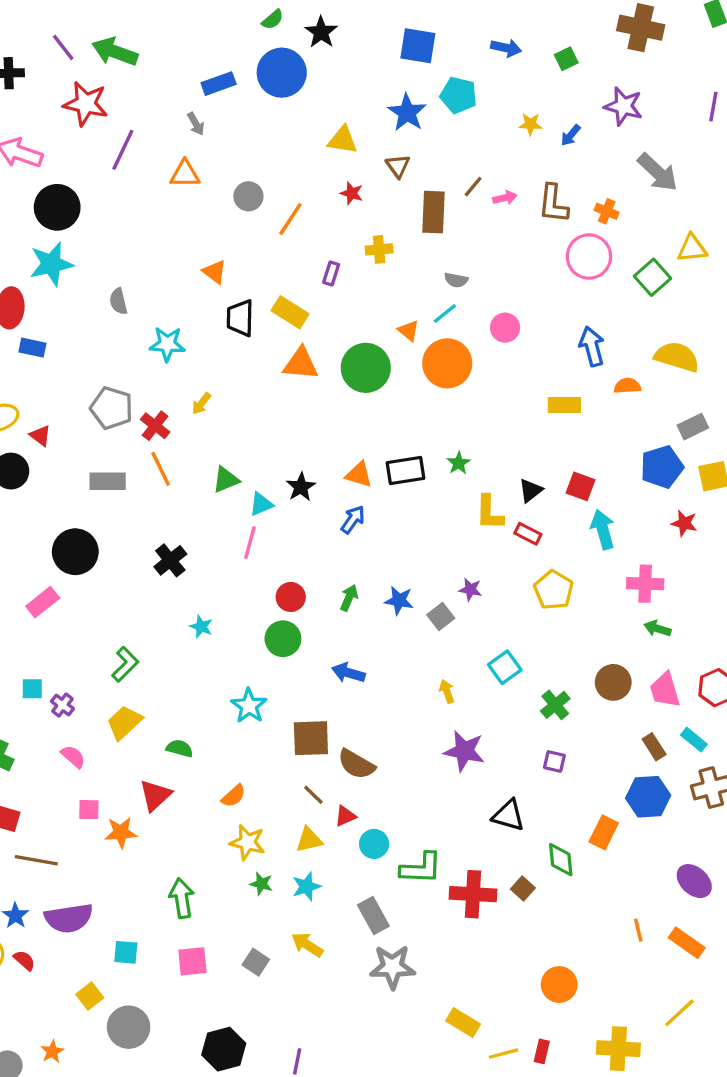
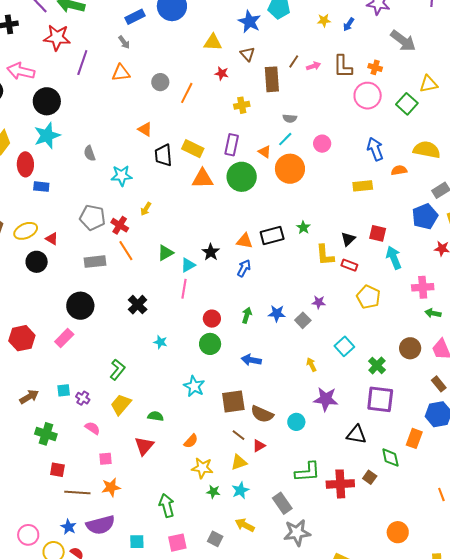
purple rectangle: (331, 273) -> (232, 145), moved, size x1.5
purple square: (554, 761) -> (380, 399), size x2.0
orange star: (121, 832) -> (111, 487), moved
cyan circle: (374, 844) -> (296, 422), moved

